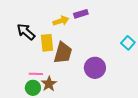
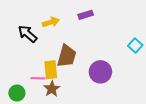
yellow arrow: (61, 21) -> (51, 22), moved
yellow rectangle: (47, 43) -> (51, 70), moved
green circle: (33, 88) -> (17, 93), moved

